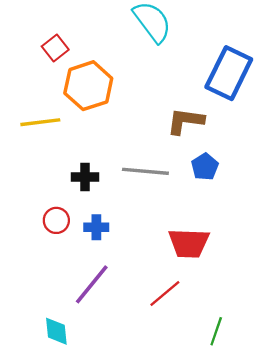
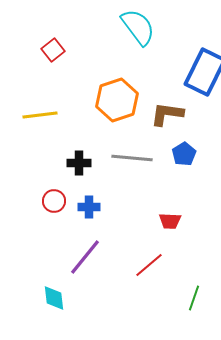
orange hexagon: (88, 86) -> (117, 100), moved
red trapezoid: (189, 243) -> (170, 221), size x0.6

